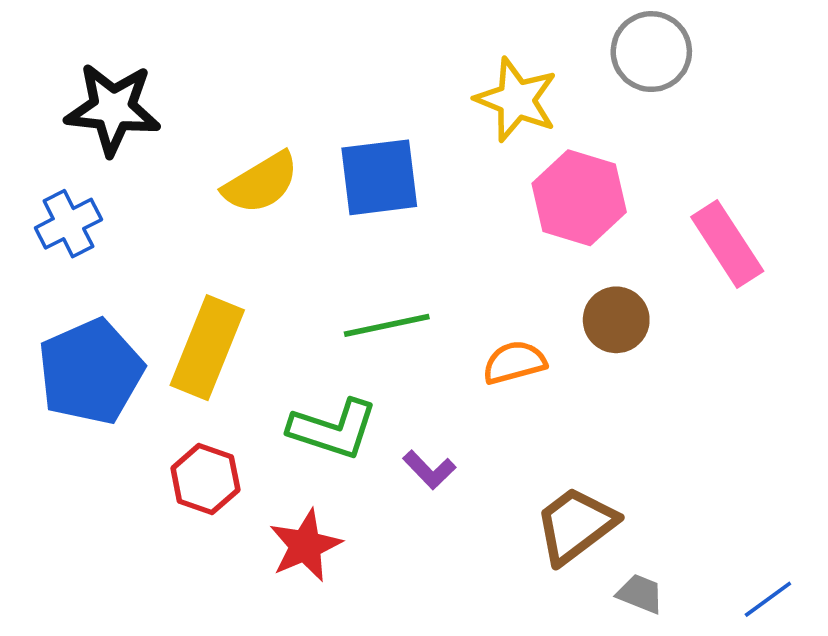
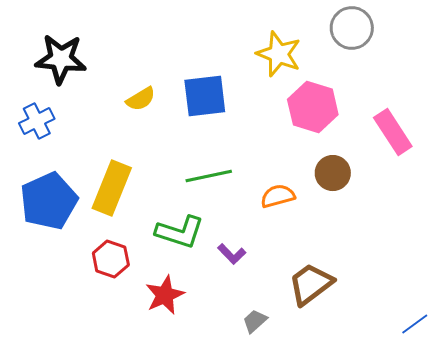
yellow semicircle: (261, 183) -> (141, 99), size x0.7
gray trapezoid: (640, 594) -> (255, 321), moved, turned -64

